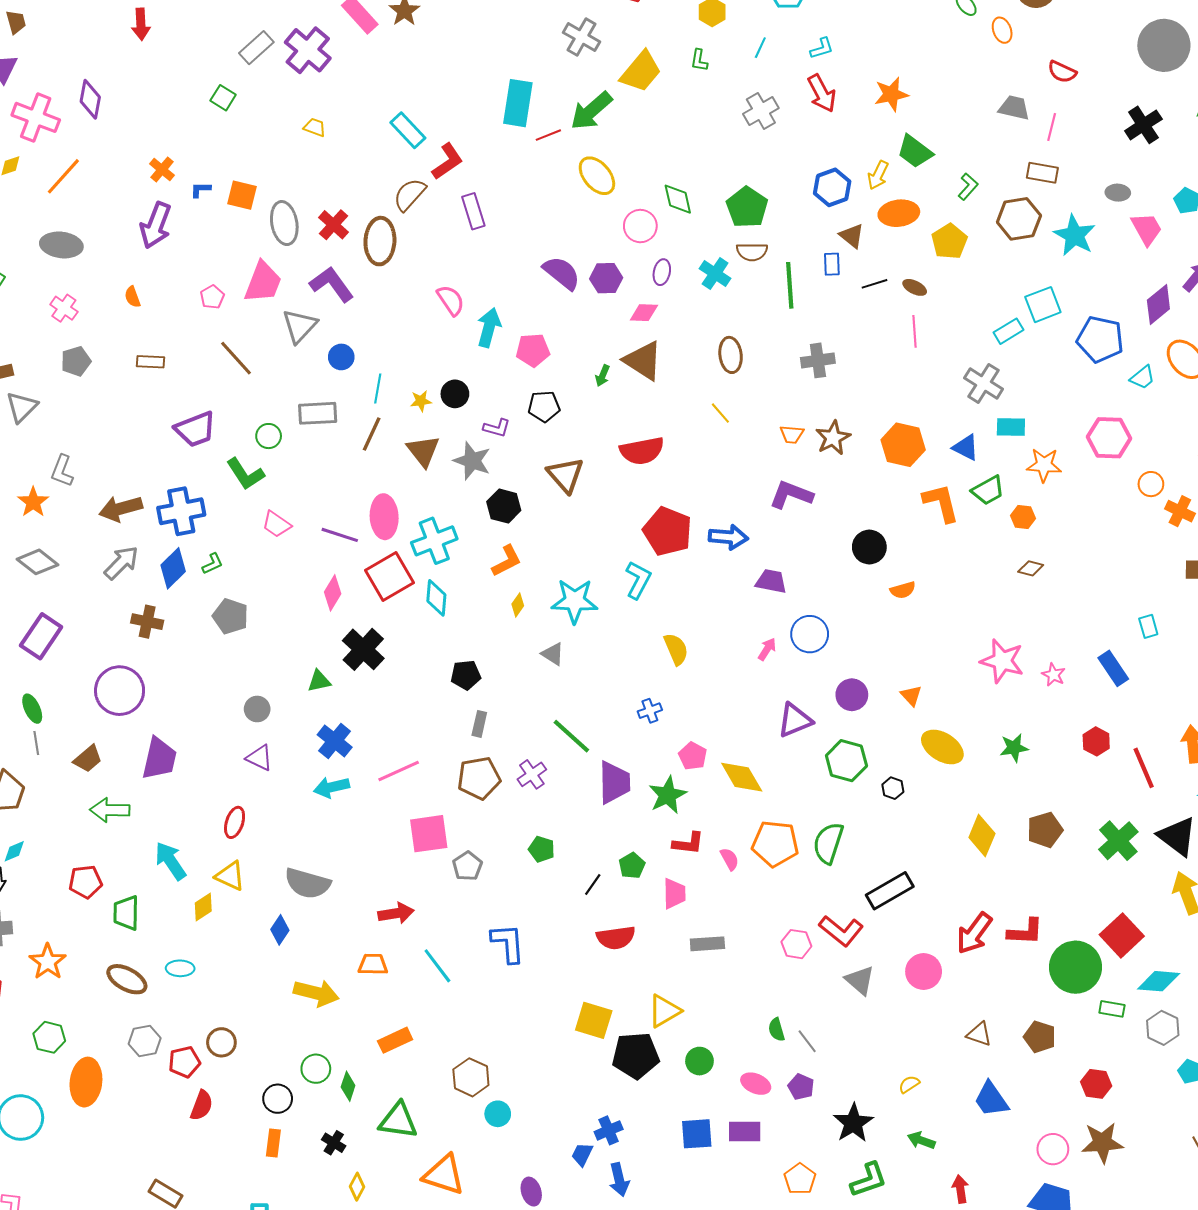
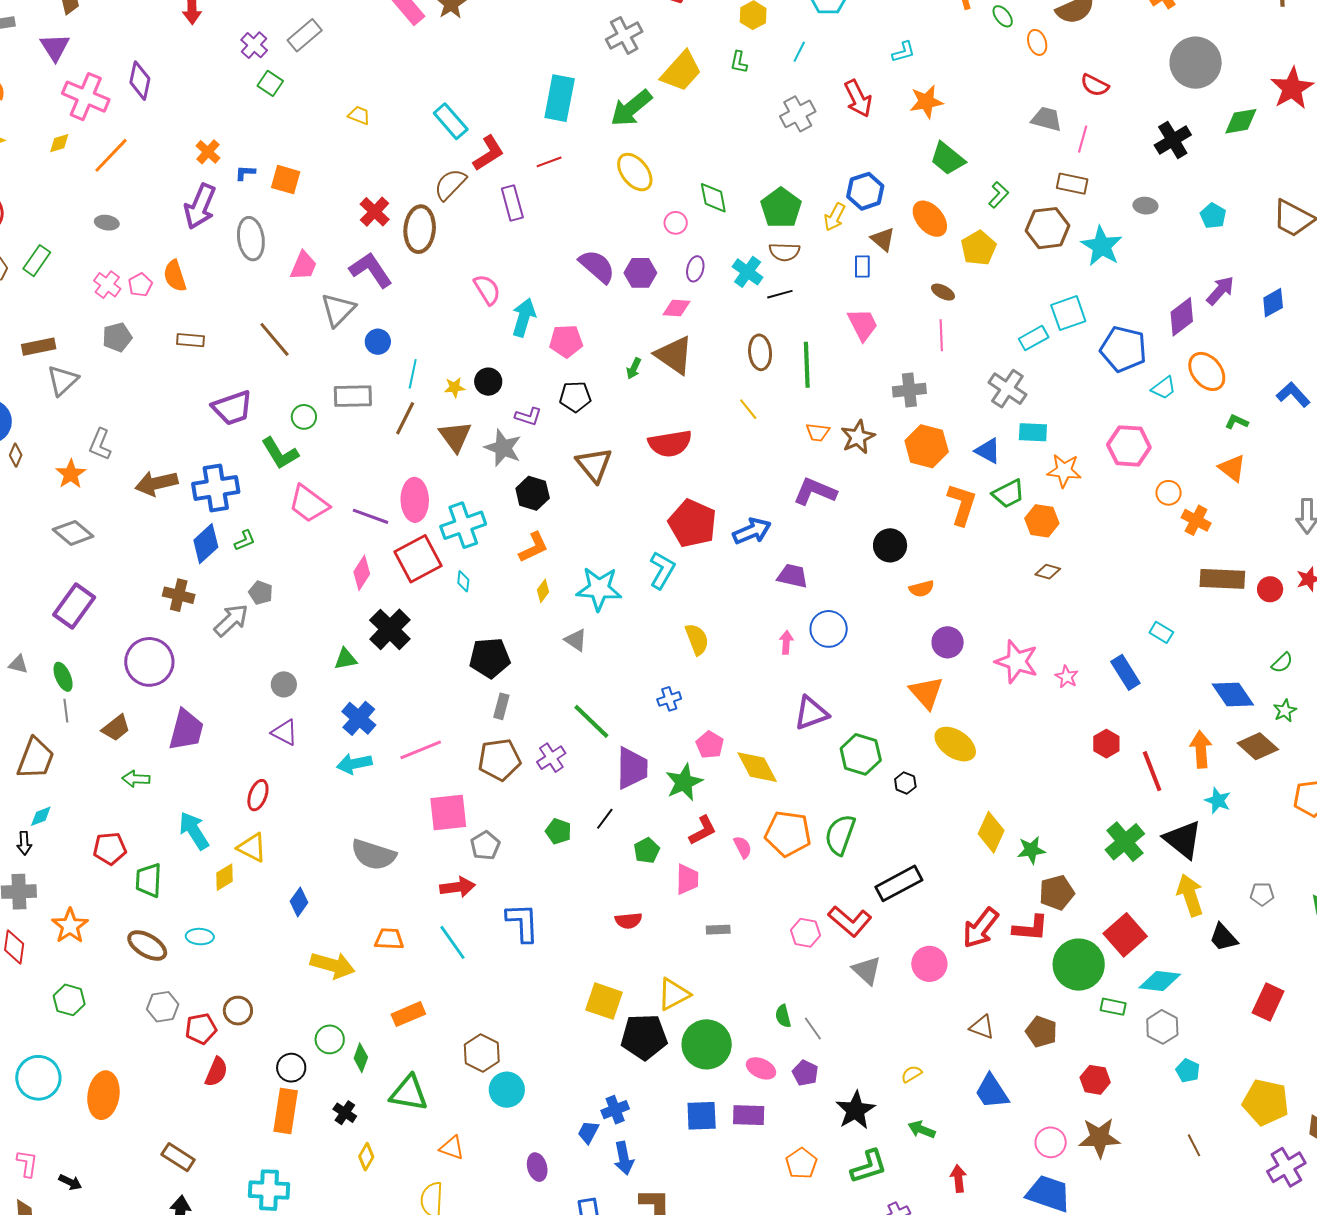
gray cross: (582, 37) -> (624, 35), turned 30
cyan L-shape: (822, 48) -> (903, 52), moved
purple cross: (308, 50) -> (254, 45), moved, size x0.6
red line: (548, 135) -> (549, 162), moved
yellow arrow: (878, 175) -> (835, 217), moved
orange ellipse: (899, 213) -> (930, 219), turned 54
gray ellipse: (284, 223) -> (251, 239), moved
pink circle: (640, 226) -> (676, 223), size x0.7
pink trapezoid: (1147, 229) -> (863, 325), moved
gray ellipse: (61, 245) -> (107, 223), size x0.6
pink trapezoid: (263, 282) -> (303, 266), size x0.7
black line: (874, 284) -> (780, 294), moved
green line: (790, 285) -> (807, 365), moved
orange semicircle: (132, 297) -> (175, 276), size x1.5
pink pentagon: (212, 297) -> (140, 285), moved
gray cross: (818, 360) -> (909, 390), moved
orange L-shape: (941, 503) -> (962, 504), turned 30
orange hexagon: (1023, 517) -> (1042, 521), size x1.4
pink trapezoid: (276, 524) -> (309, 504), size x1.4
blue arrow: (728, 537) -> (752, 531), turned -30
gray arrow: (121, 563) -> (231, 620), moved
cyan diamond: (436, 598) -> (463, 581), size x0.6
gray pentagon: (230, 616) -> (261, 593), size x0.7
cyan rectangle: (1148, 626) -> (1161, 632), turned -45
pink arrow: (767, 649) -> (786, 642), turned -30
black pentagon: (466, 675) -> (490, 658), size x1.4
purple circle: (852, 695) -> (948, 642), moved
orange triangle: (911, 696) -> (926, 693), size x1.6
green star: (1014, 748) -> (1031, 850), moved
green arrow: (110, 810) -> (136, 779), size x0.7
brown pentagon: (1045, 830) -> (1057, 893), moved
red L-shape: (688, 843) -> (703, 830), turned -36
gray semicircle: (307, 883) -> (373, 855), moved
black line: (593, 884) -> (605, 819), moved
red arrow: (396, 913) -> (457, 887), moved
red semicircle: (616, 938) -> (629, 921), size x0.7
gray rectangle: (707, 944) -> (718, 930), size x0.7
green circle: (700, 1061) -> (707, 1044), size x1.8
orange ellipse: (86, 1082) -> (103, 1095), moved
cyan circle: (498, 1114) -> (507, 1090), size x1.4
orange rectangle: (273, 1143) -> (286, 1111), size x1.6
orange triangle: (444, 1175) -> (452, 1148), size x0.6

